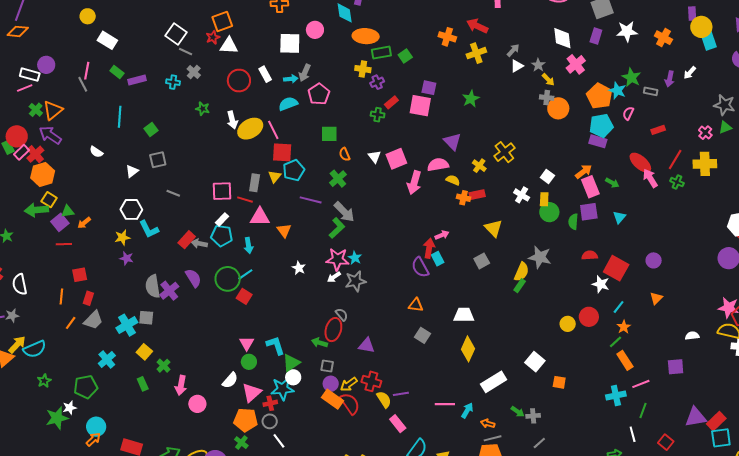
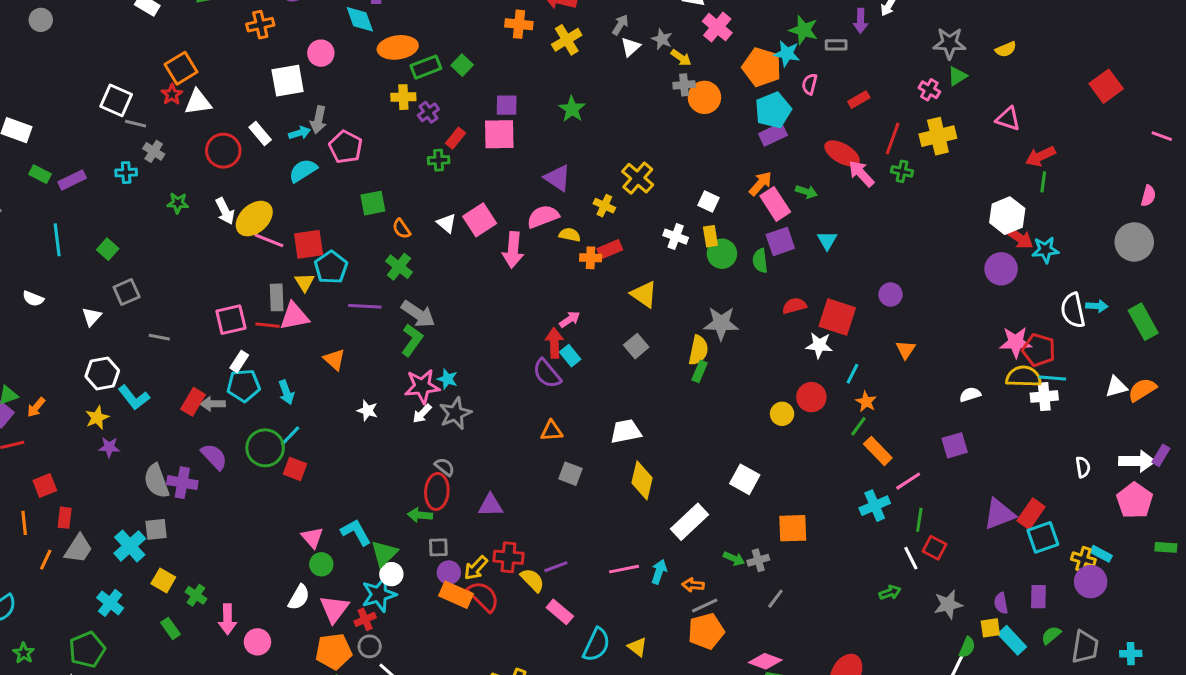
pink line: (273, 130) -> (269, 240), moved, turned -30
purple rectangle: (598, 141) -> (773, 134), turned -30
pink triangle: (260, 217) -> (294, 316), moved
purple cross: (169, 291) -> (182, 483), turned -30
orange square: (559, 382) -> (793, 528), moved, size x1.5
red square: (666, 442) -> (934, 548), moved

